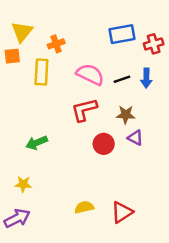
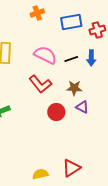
orange cross: (56, 44) -> (37, 13), moved
red L-shape: (84, 110) -> (40, 84), turned -115
yellow semicircle: (84, 207) -> (40, 174), moved

